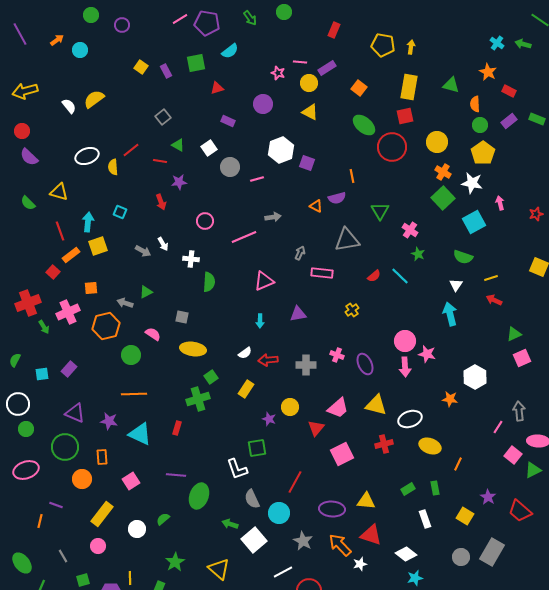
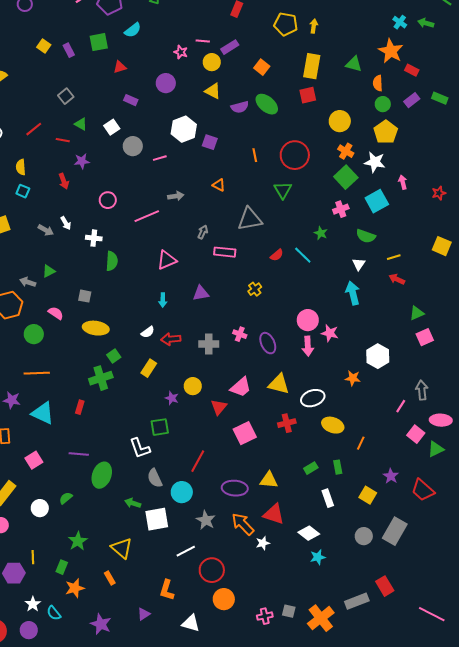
orange star: (488, 72) -> (391, 51), size x1.4
red circle: (392, 147) -> (295, 155), moved
yellow semicircle: (113, 167) -> (21, 167), moved
purple semicircle: (337, 198) -> (240, 107), moved
pink cross: (410, 230) -> (341, 209), moved, turned 35
white square: (254, 540) -> (157, 519), turned 30

